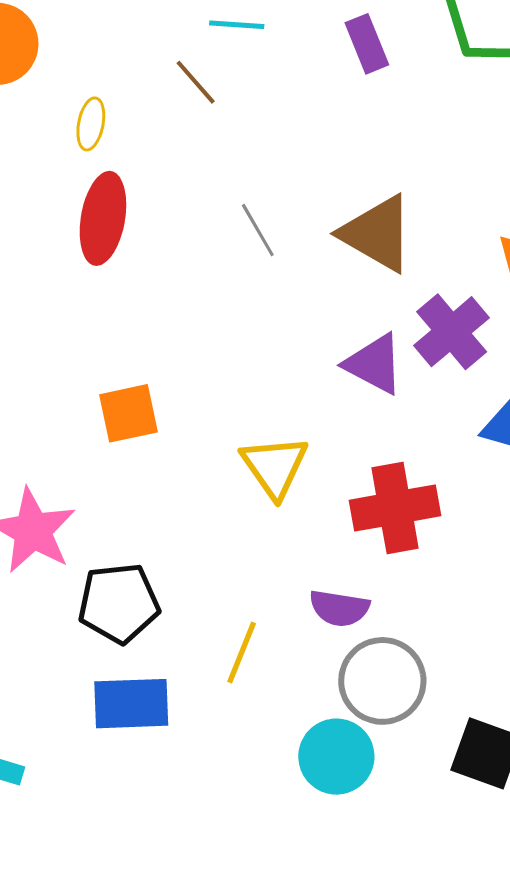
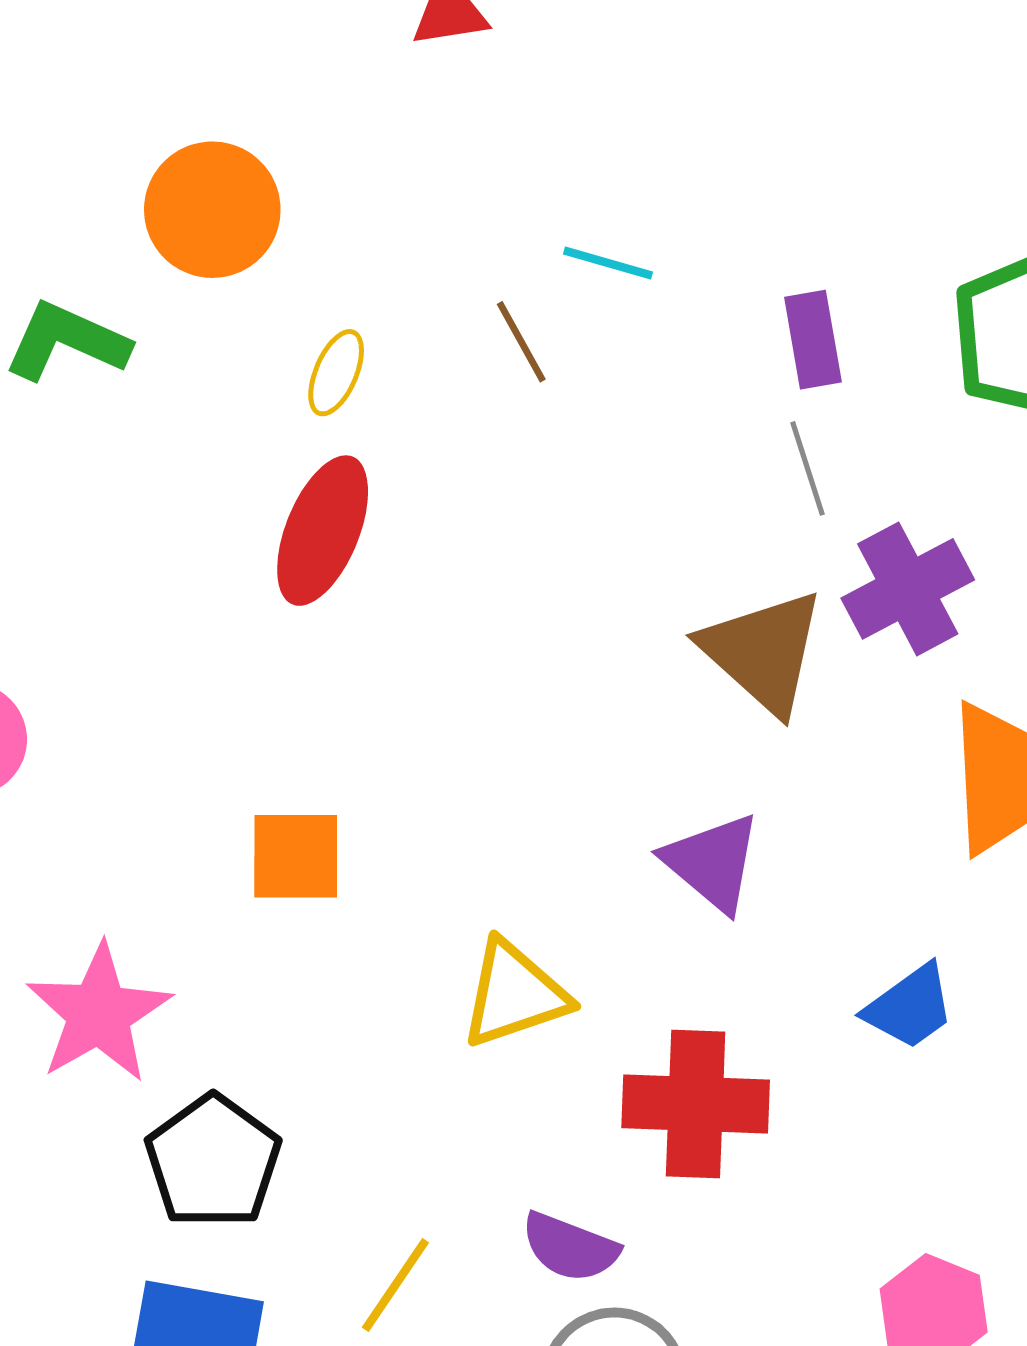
gray line: (258, 230) -> (807, 468), moved
purple cross: (452, 332) -> (908, 589), moved
yellow triangle: (275, 466) -> (514, 994), turned 34
black pentagon: (119, 603) -> (213, 1161), turned 30

